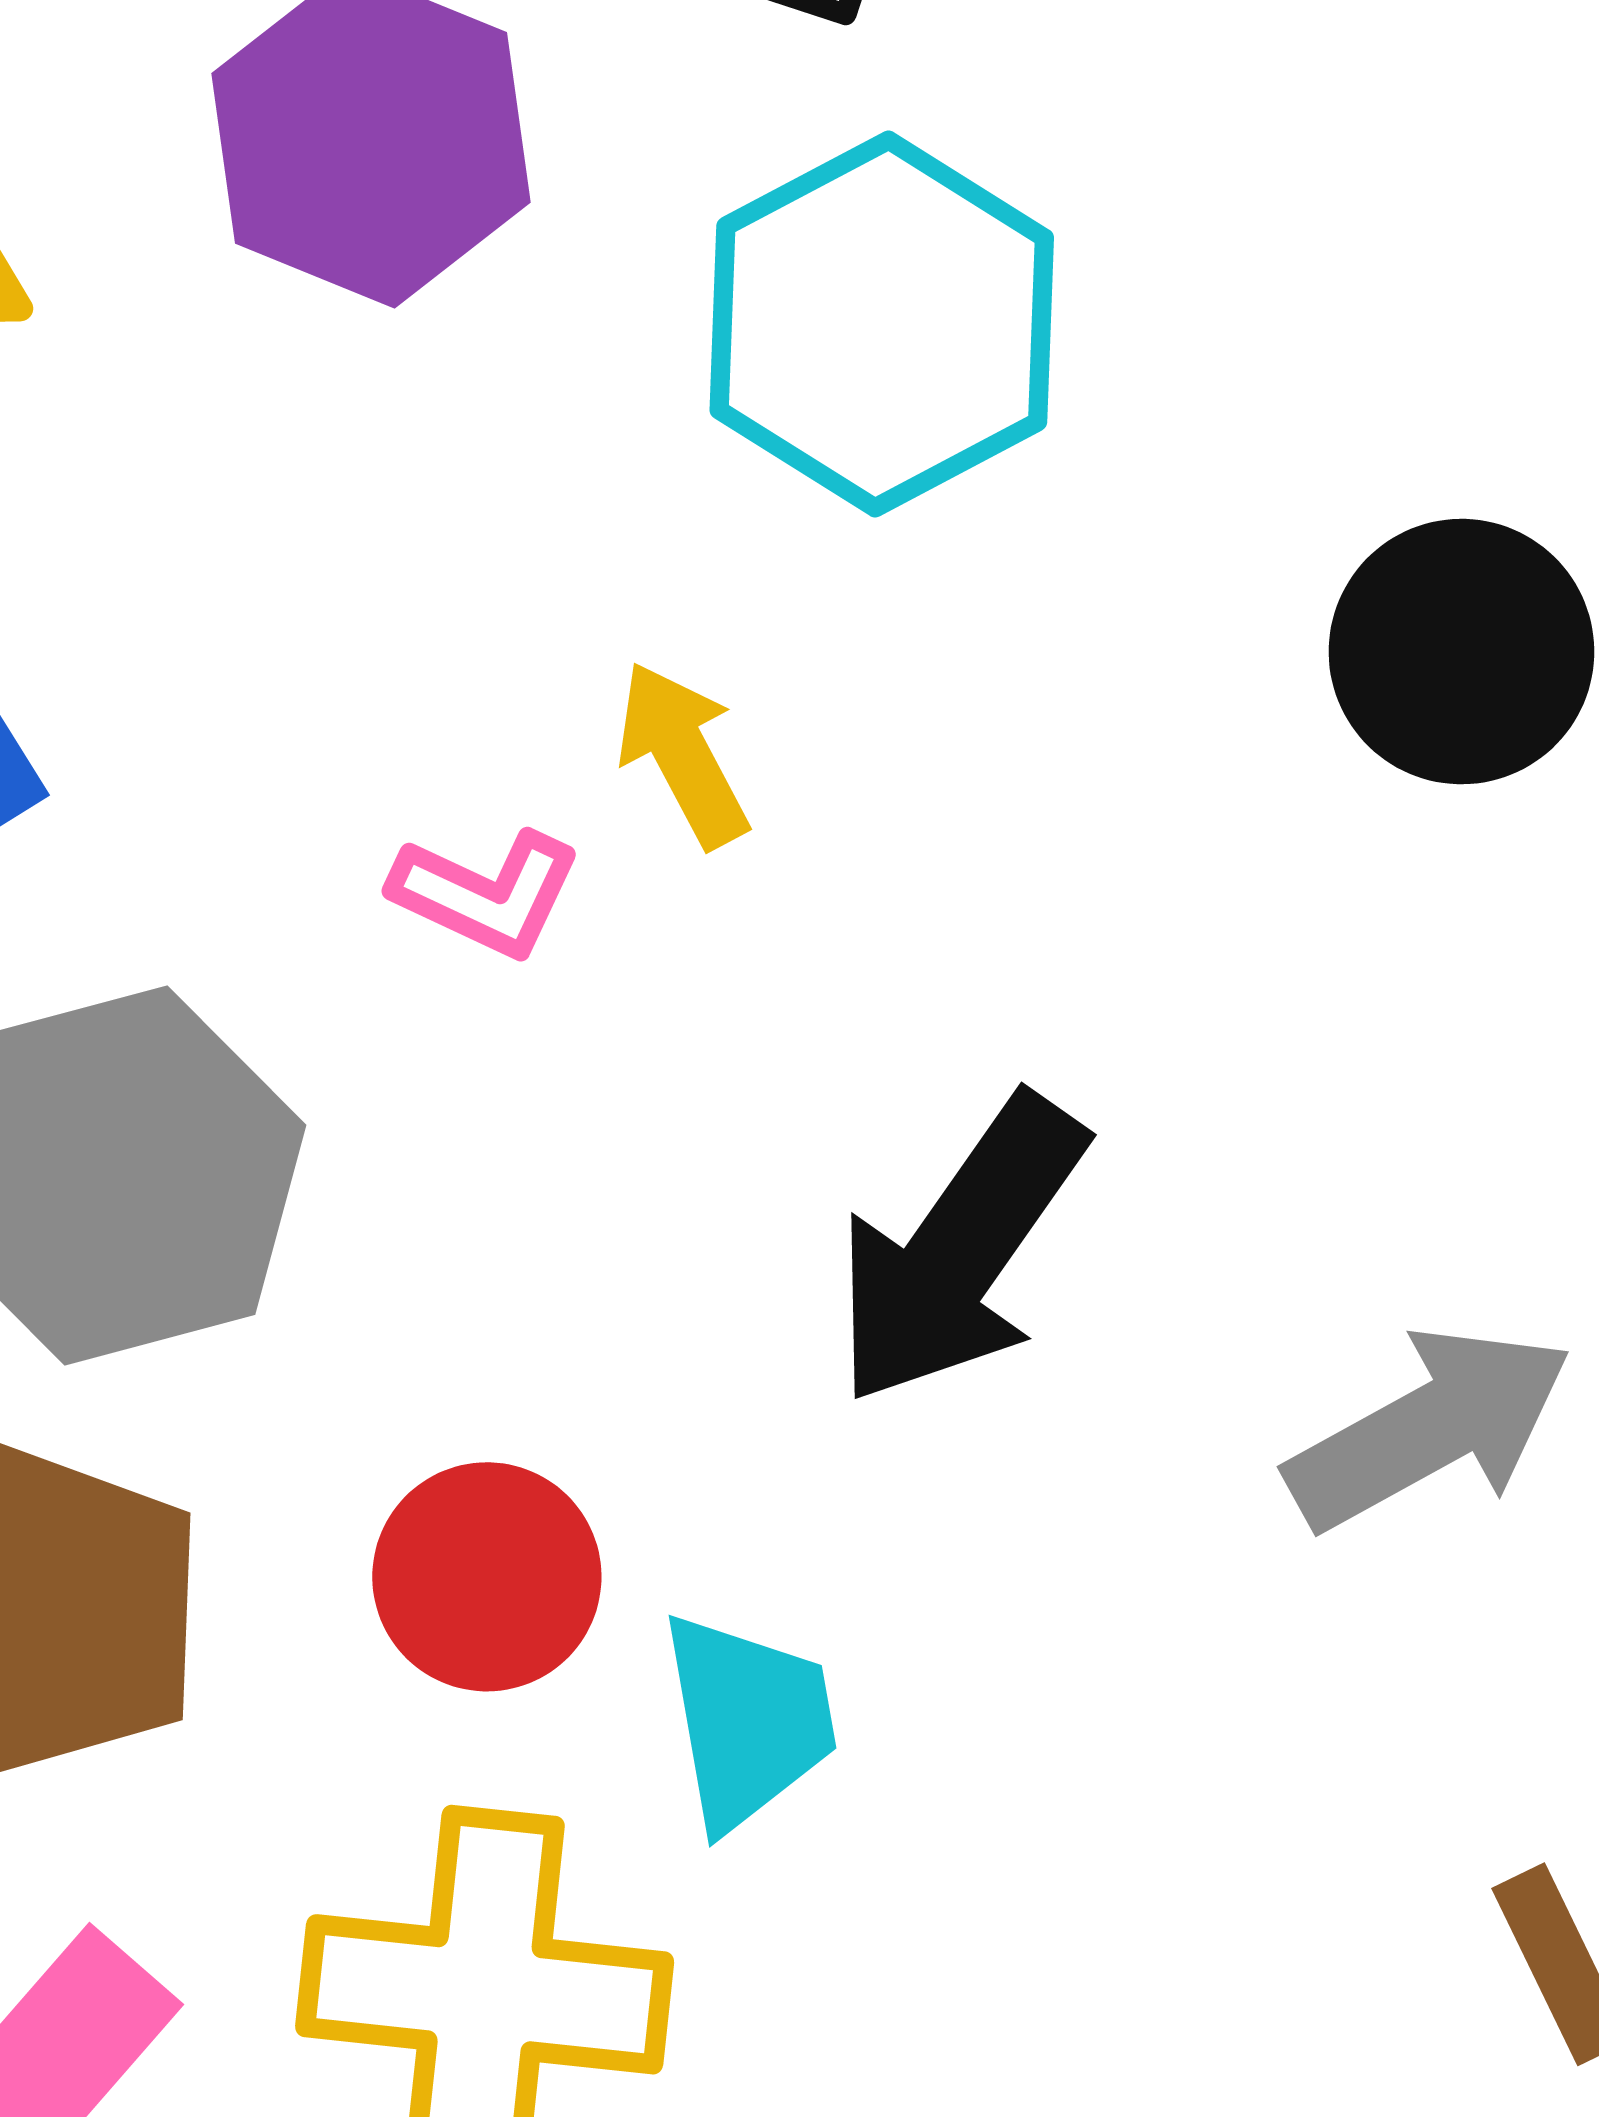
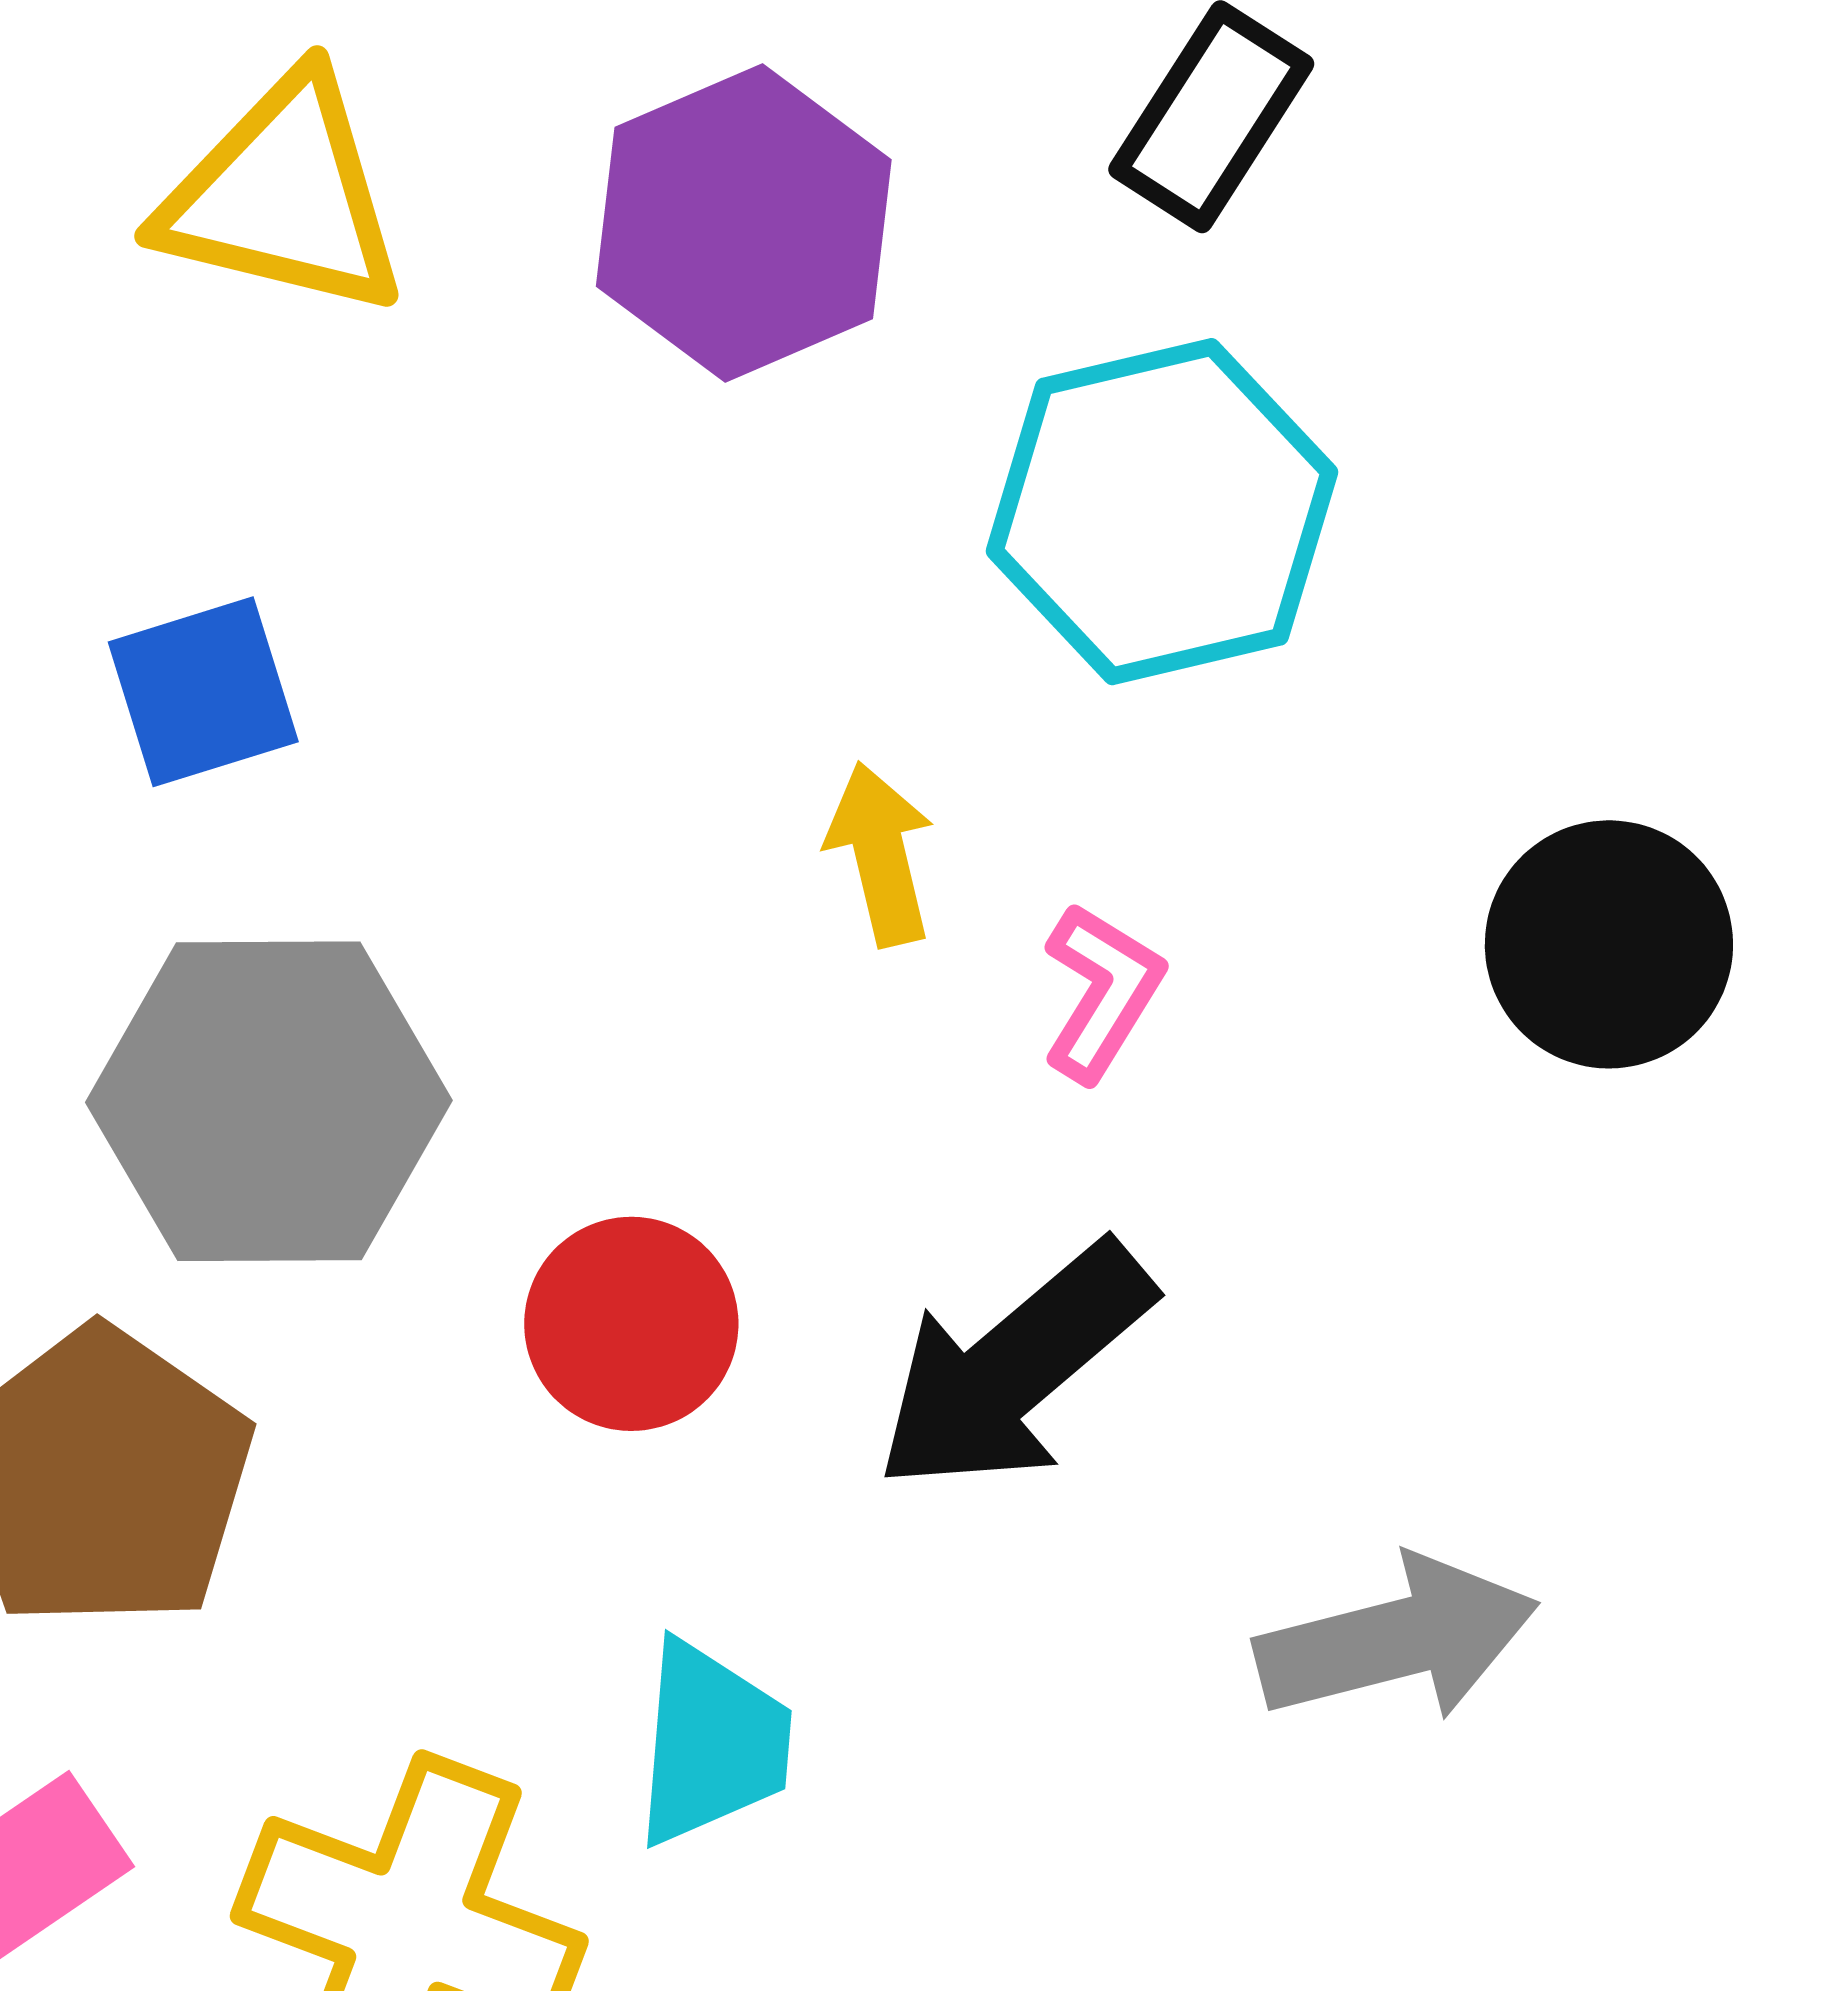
pink L-shape: (486, 894) -> (1102, 992), moved, turned -98
red circle: (487, 1577) -> (631, 1324), moved

